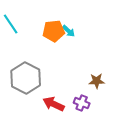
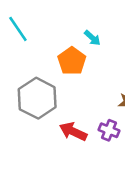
orange pentagon: (54, 31) -> (72, 61), moved, turned -30

